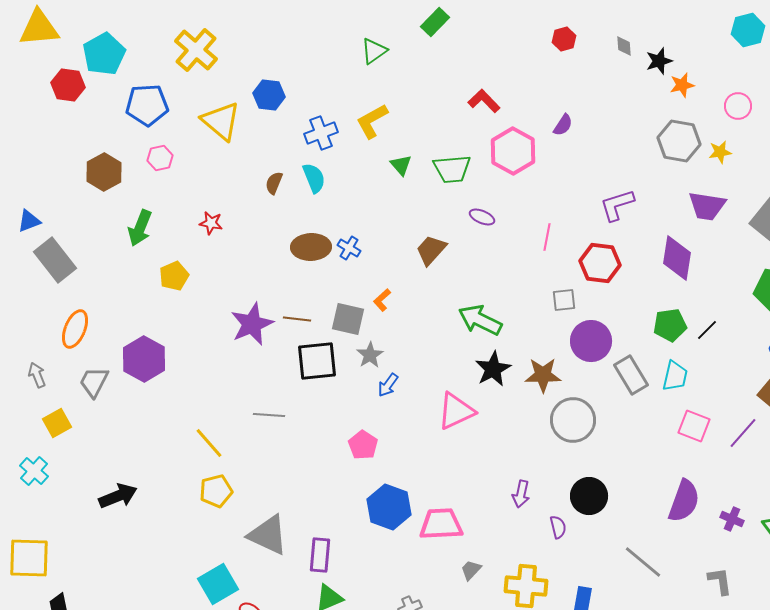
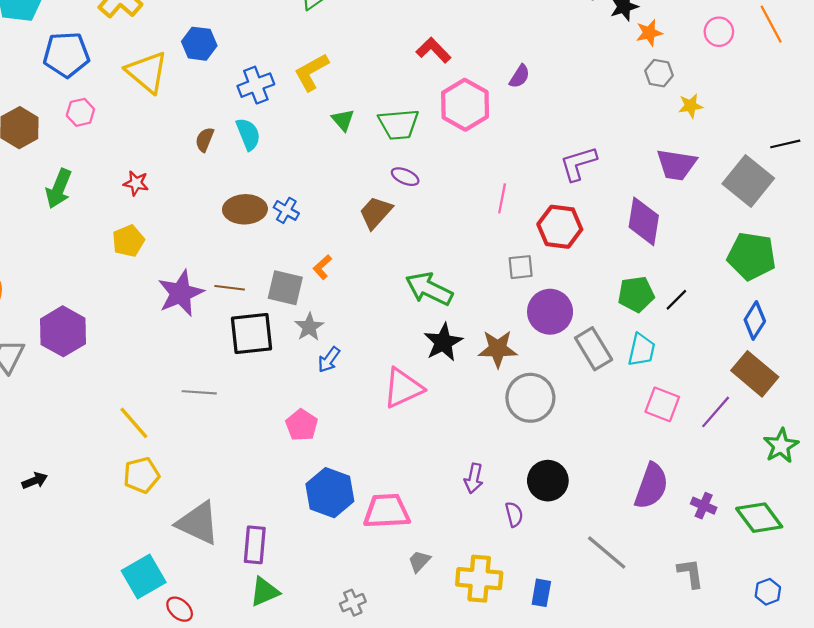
pink circle: (738, 106) -> (719, 32), moved
gray hexagon: (679, 141) -> (659, 73), moved, size x0.6
purple ellipse: (482, 217) -> (405, 177), moved
yellow pentagon: (174, 276) -> (128, 241), moved
black arrow: (118, 496) -> (35, 481), size x0.6

